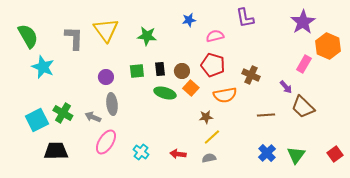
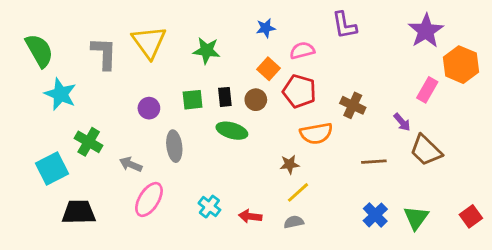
orange square: (191, 88) -> (268, 69), moved
gray ellipse: (112, 104) -> (174, 146), moved
green cross: (63, 113) -> (89, 142), moved
cyan cross: (141, 152) -> (209, 207), moved

